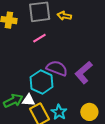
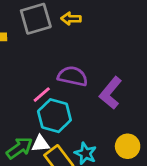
pink line: (39, 38) -> (42, 95), moved
purple semicircle: (57, 68) -> (73, 76), moved

